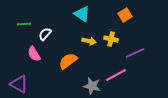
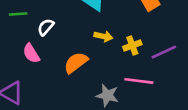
yellow cross: (111, 39) -> (132, 45), moved, turned -32
pink line: (116, 75) -> (139, 81), turned 35

